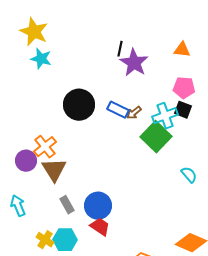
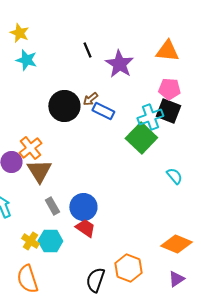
yellow star: (34, 32) -> (19, 33), size x0.7
black line: (120, 49) -> (87, 50), moved, turned -35
orange triangle: (182, 50) -> (167, 51), size x1.4
black square: (183, 110) -> (168, 111), size x1.4
brown arrow: (134, 113) -> (90, 99), moved

